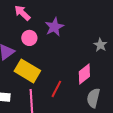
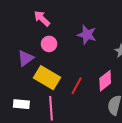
purple star: (54, 27) -> (87, 35), moved, turned -30
red line: (56, 89) -> (77, 86), moved

